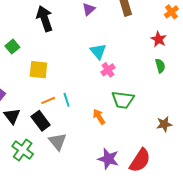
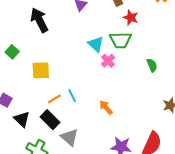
red star: (159, 39) -> (131, 18), moved
green semicircle: (160, 66) -> (152, 65), moved
green trapezoid: (123, 100) -> (120, 40), moved

